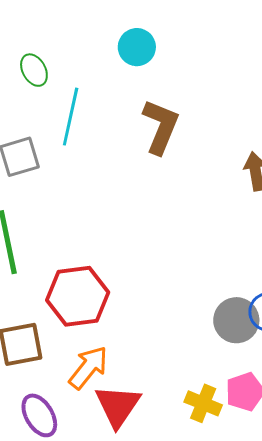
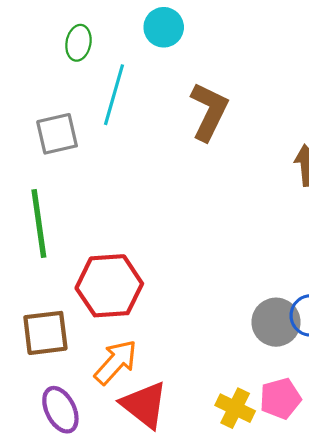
cyan circle: (137, 47) -> (164, 27), moved
green ellipse: (34, 70) -> (78, 43), turned 36
red triangle: (118, 406) -> (144, 405), turned -30

